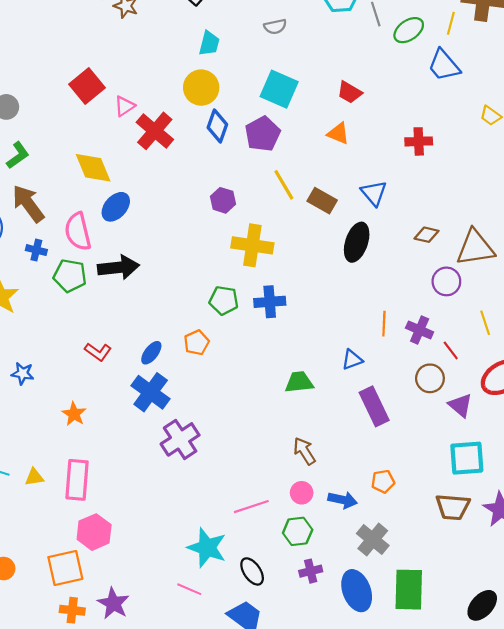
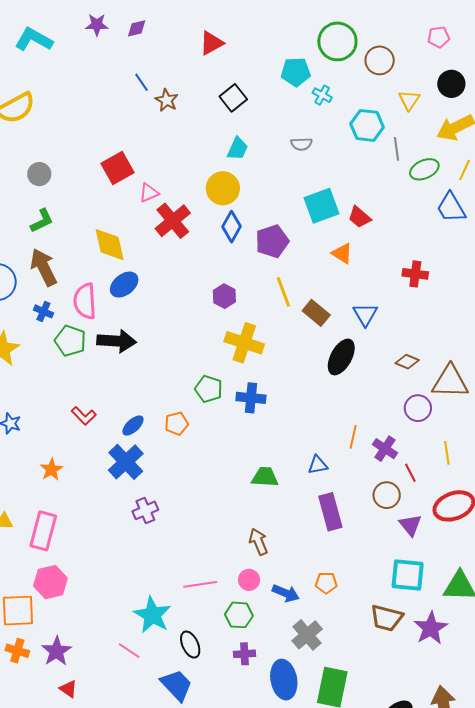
cyan square: (279, 89) -> (321, 206), moved, turned 36
purple cross: (180, 439) -> (145, 510), size x0.7

